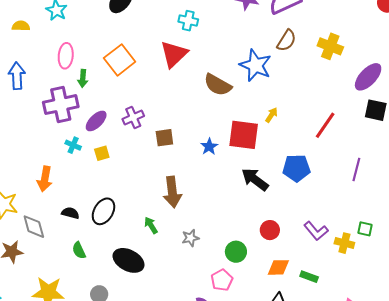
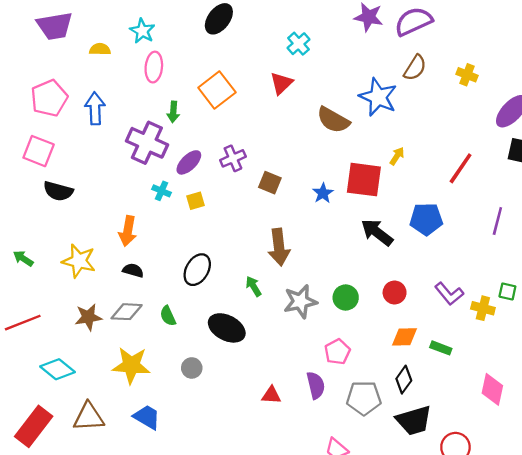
cyan cross: (188, 21) -> (299, 44), turned 36
yellow cross: (330, 46) -> (467, 75), size x0.7
red triangle: (174, 54) -> (281, 83), size x0.7
pink ellipse: (66, 56) -> (154, 67), moved
purple cross: (61, 105) -> (147, 143), turned 36
brown square: (164, 138) -> (270, 183), turned 30
black semicircle: (70, 213) -> (133, 270), moved
gray diamond: (34, 227) -> (127, 312), moved, turned -72
gray star: (190, 238) -> (300, 301), size x1.6
green circle: (236, 252) -> (346, 297), moved

